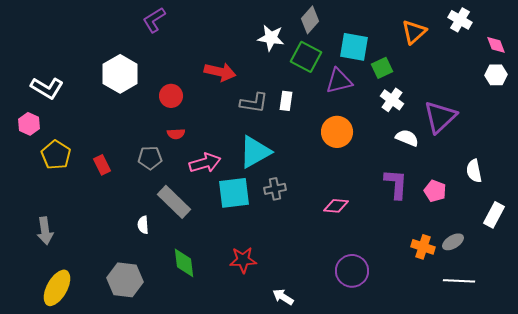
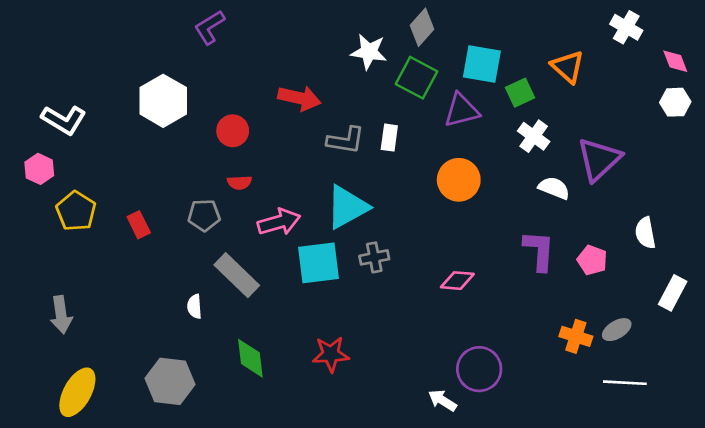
orange triangle: (414, 32) -> (568, 67), moved, turned -36
white arrow: (283, 297) -> (442, 400), moved

